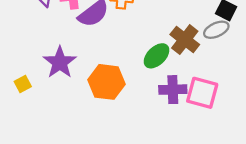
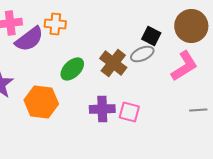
green ellipse: (157, 56) -> (72, 69), moved
pink square: (202, 93) -> (129, 112), size x0.7

